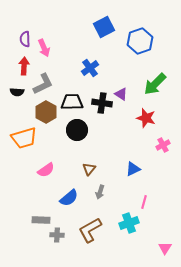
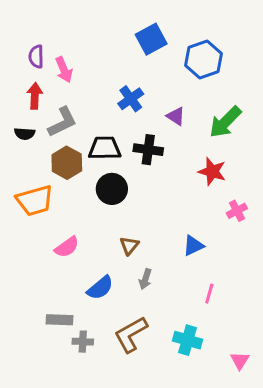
purple triangle: (121, 94) -> (176, 116), moved
cyan cross: (129, 223) -> (187, 340), moved, turned 36

